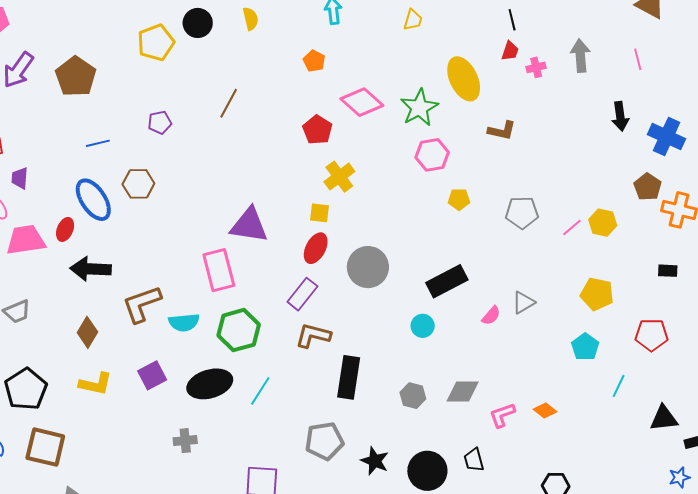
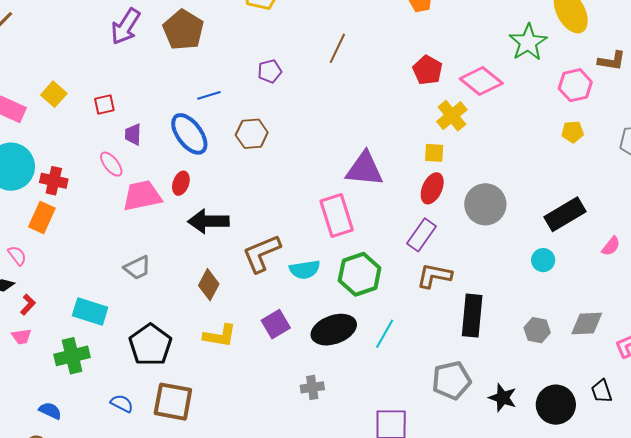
pink diamond: (362, 102) -> (481, 81), moved
pink hexagon: (432, 155) -> (575, 85), moved
blue ellipse: (93, 200) -> (189, 134), moved

